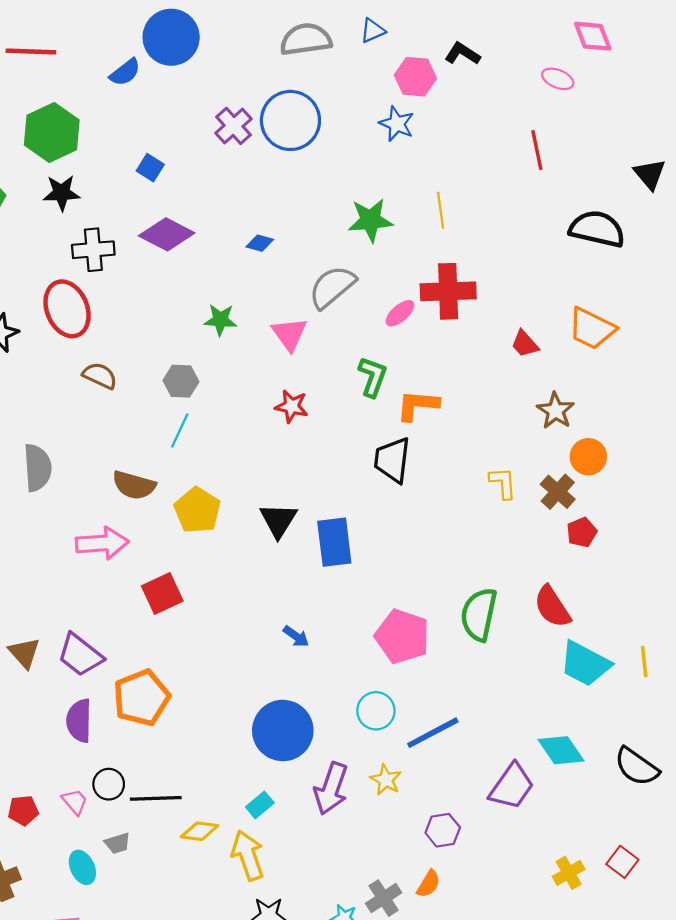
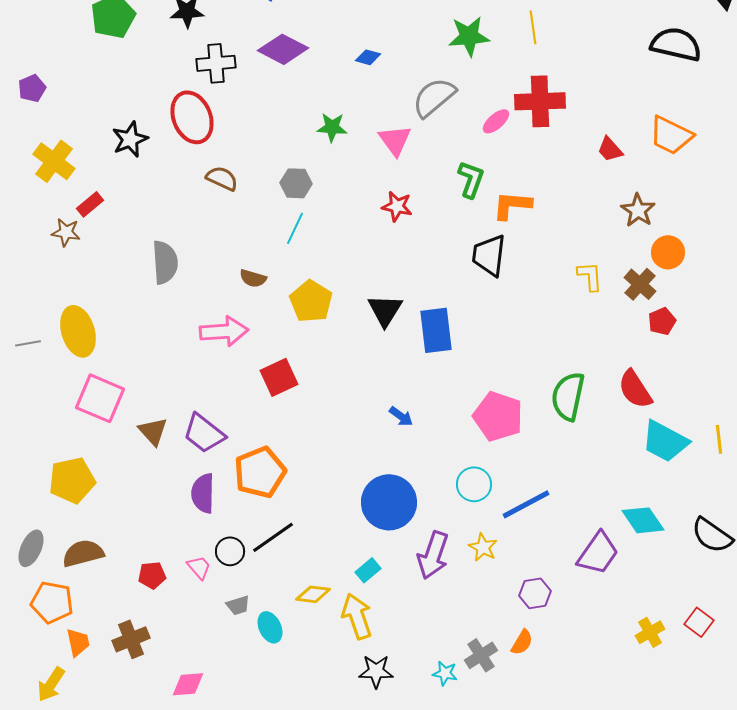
brown semicircle: (134, 485) -> (253, 278), size x0.7
black line: (156, 798) -> (273, 537), moved, turned -33
cyan ellipse: (82, 867) -> (270, 627), moved

